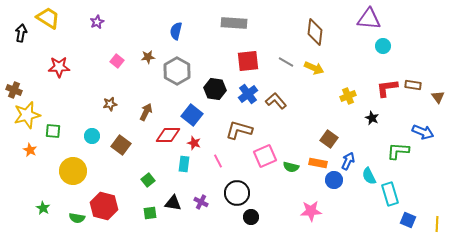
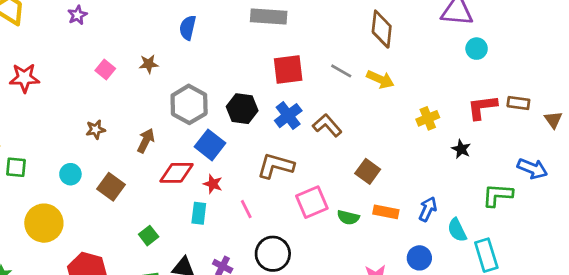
gray hexagon: (177, 71) -> (189, 104), moved
brown square: (329, 139) -> (368, 171), moved
blue circle: (334, 180) -> (419, 258), moved

